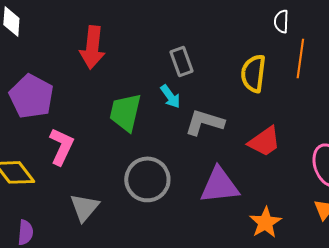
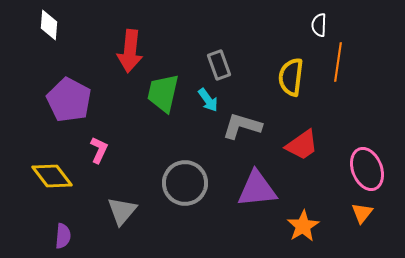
green trapezoid: (125, 112) -> (163, 93), moved
pink L-shape: (61, 146) -> (99, 150), size x0.7

